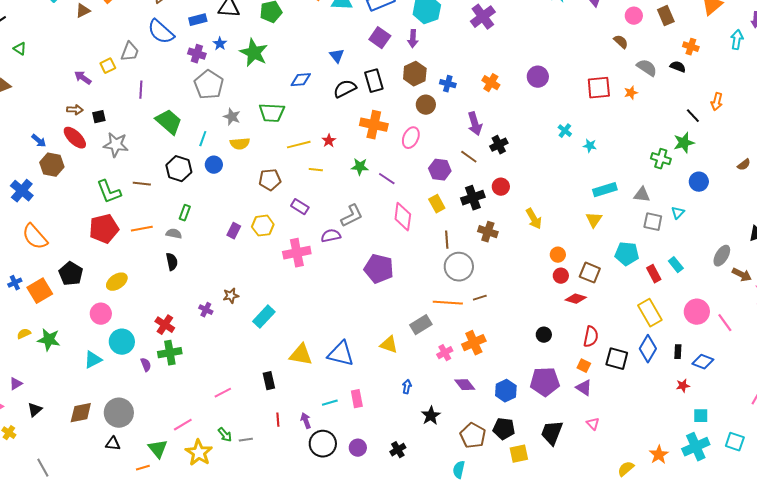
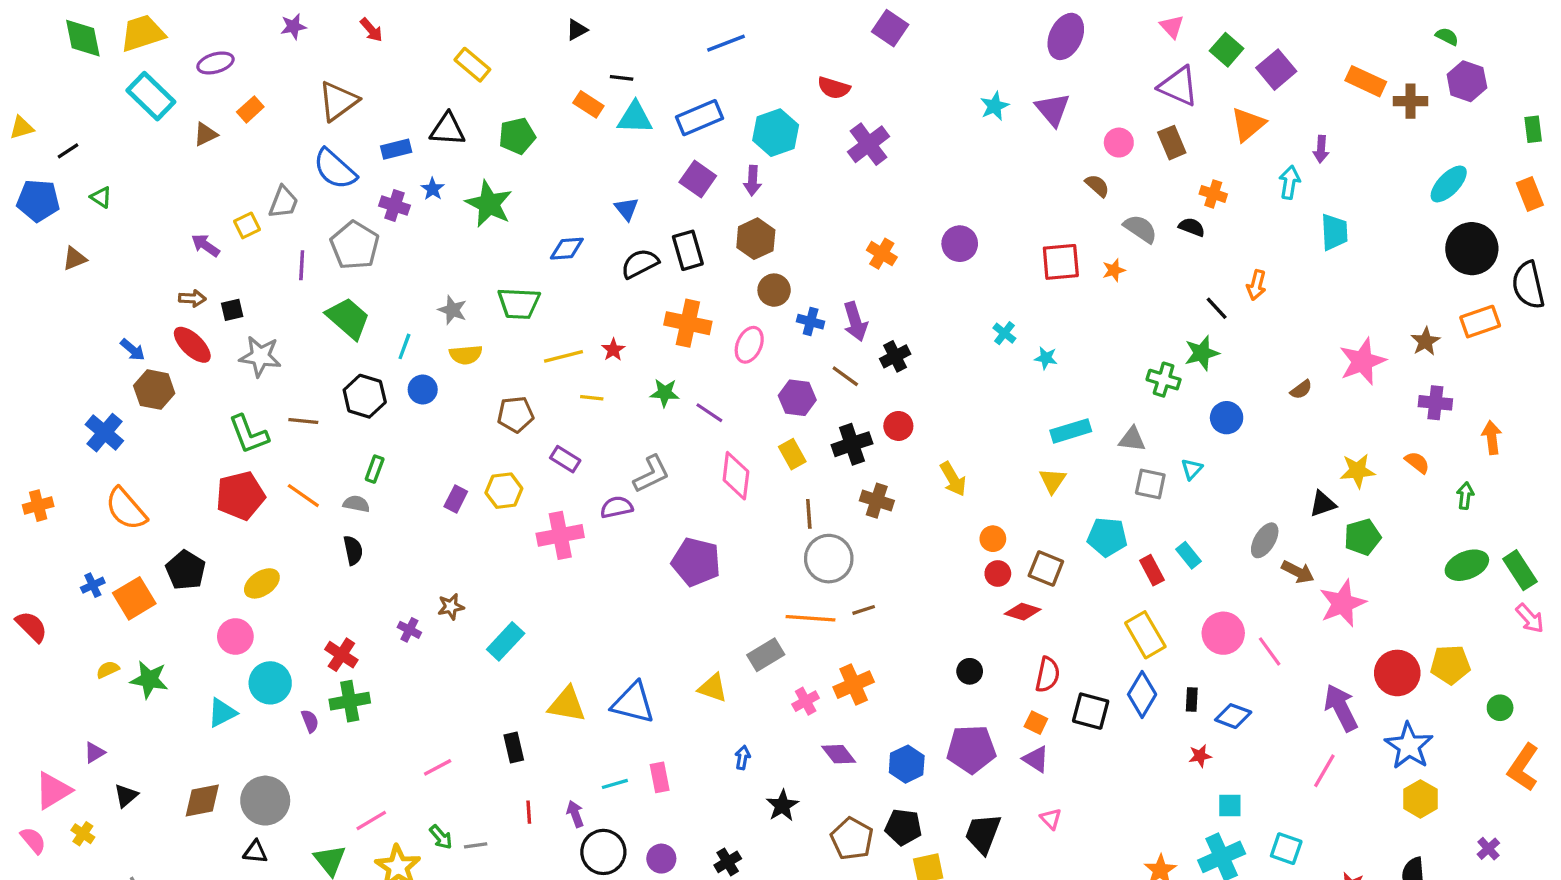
blue cross: (448, 84) -> (811, 322), moved
gray pentagon: (209, 85) -> (355, 245), moved
orange line: (142, 229) -> (303, 496), turned 45

